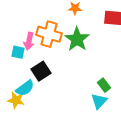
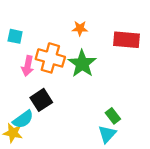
cyan square: (18, 52) -> (15, 36), moved

